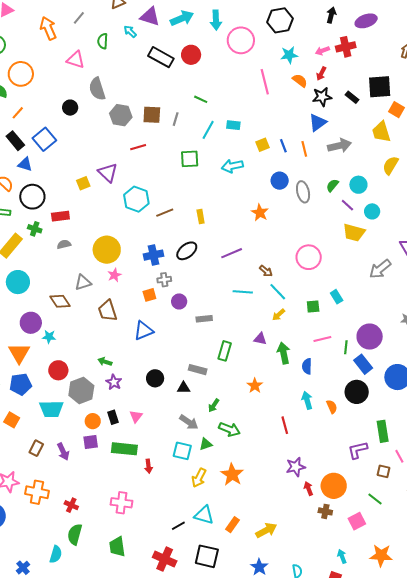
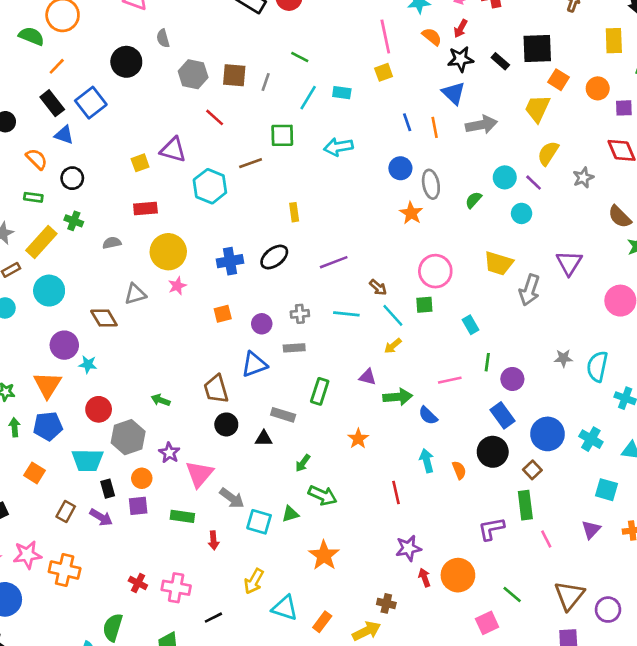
gray semicircle: (97, 89) -> (163, 38), size x0.6
black circle: (70, 108) -> (126, 62), size x1.5
blue triangle: (318, 122) -> (454, 93), turned -42
yellow trapezoid: (381, 132) -> (537, 108), turned 40
yellow square: (262, 145) -> (384, 72), moved
red line: (138, 147) -> (215, 117), turned 56
purple triangle: (108, 173) -> (173, 150), turned -30
green semicircle: (332, 185) -> (473, 200), moved
black circle: (32, 197) -> (72, 178), size x0.7
purple line: (347, 205) -> (534, 183), moved
brown line: (165, 213) -> (251, 163), moved
orange star: (260, 213) -> (411, 213), moved
red rectangle: (60, 216) -> (145, 208), moved
yellow trapezoid: (354, 233) -> (499, 263), moved
gray arrow: (380, 269) -> (529, 290), turned -35
gray cross: (164, 280) -> (300, 314), moved
green square: (313, 307) -> (424, 305), moved
brown trapezoid: (108, 311) -> (216, 389), moved
blue triangle: (144, 331) -> (254, 364), moved
purple circle: (370, 337) -> (512, 379), size x0.7
green line: (346, 347) -> (487, 362), moved
green arrow: (284, 353) -> (398, 397), turned 95
blue semicircle: (307, 366) -> (428, 416), turned -49
purple star: (114, 382) -> (169, 453), moved
pink triangle: (136, 416) -> (199, 474), size x1.6
black rectangle: (113, 417) -> (108, 489), moved
gray arrow: (189, 422) -> (232, 498), moved
green rectangle: (124, 449) -> (182, 516), size x0.7
purple arrow: (63, 452) -> (101, 517), turned -36
brown square: (383, 471) -> (532, 470), moved, turned 32
yellow arrow: (199, 478) -> (254, 581), moved
red cross: (71, 505) -> (138, 583), moved
brown cross: (325, 511) -> (386, 603), moved
black line: (178, 526) -> (213, 618), moved

